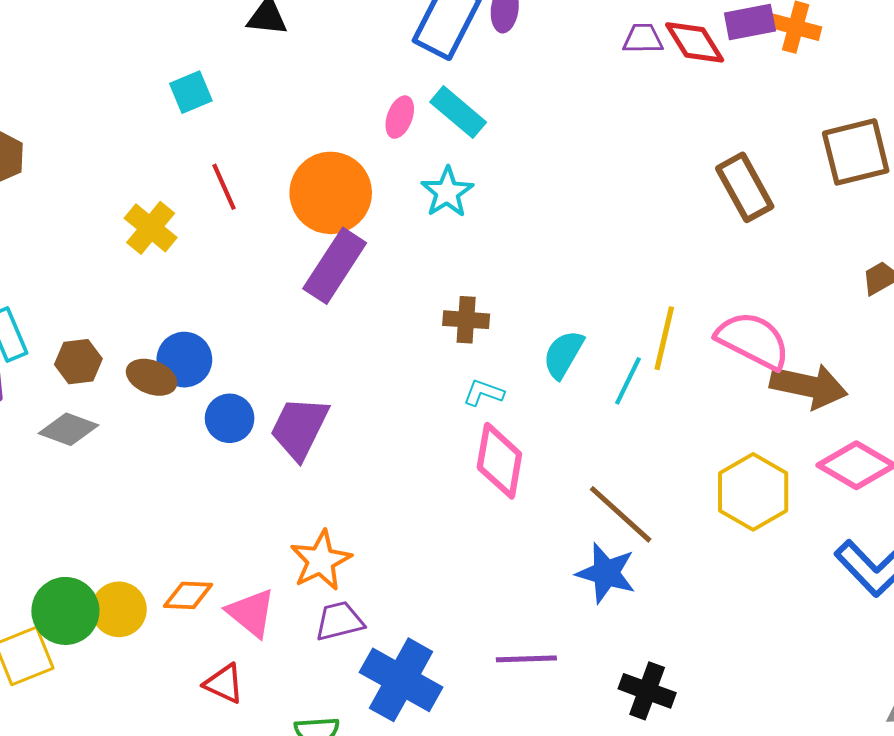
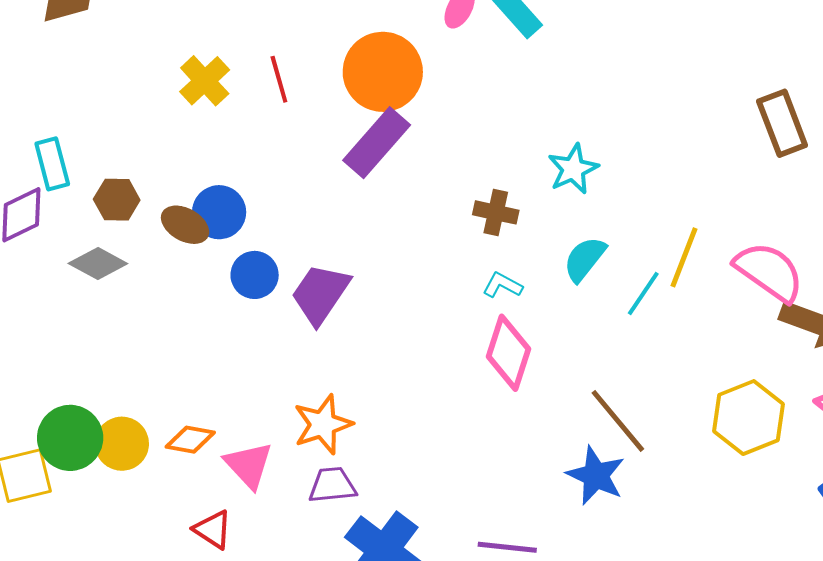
red line: (224, 187) -> (279, 79), moved
cyan star: (447, 192) -> (573, 169), moved

